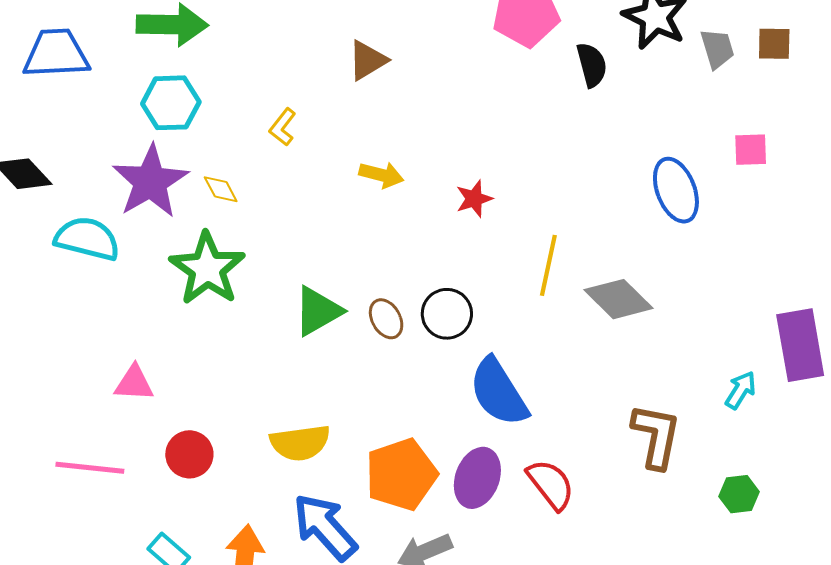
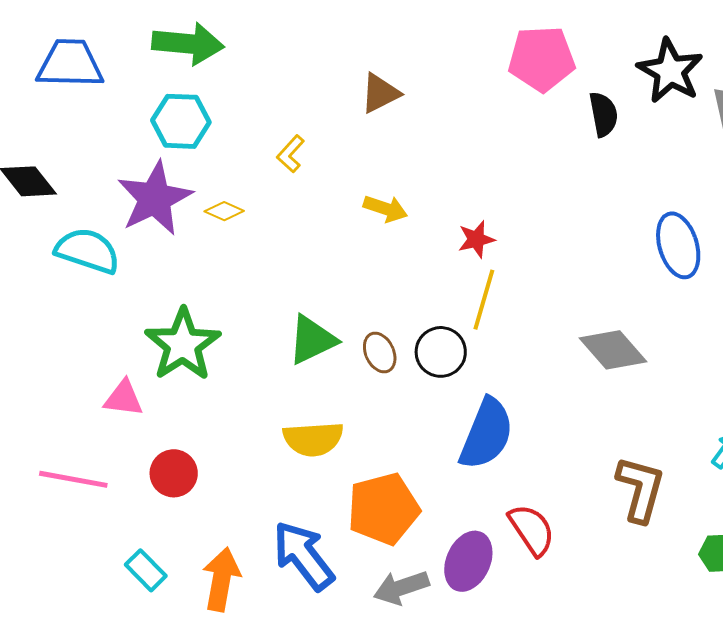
yellow diamond: (221, 189) -> (224, 211), turned -42
yellow line: (548, 265) -> (484, 300), moved
green star: (207, 269) -> (183, 345), moved
blue semicircle: (499, 392) -> (486, 434), turned -130
yellow semicircle: (300, 443) -> (313, 439), moved
purple ellipse: (477, 478) -> (468, 561), moved

